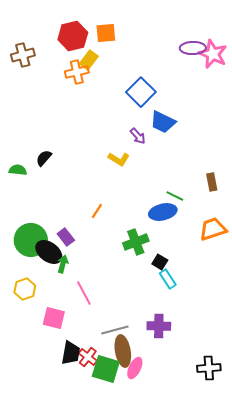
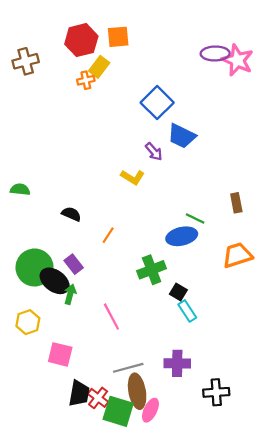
orange cross: (77, 72) -> (86, 80), size x0.7
black semicircle: (44, 158) -> (71, 214), moved, turned 72
pink line: (84, 293) -> (111, 317), moved
black cross: (209, 368) -> (216, 392), moved

